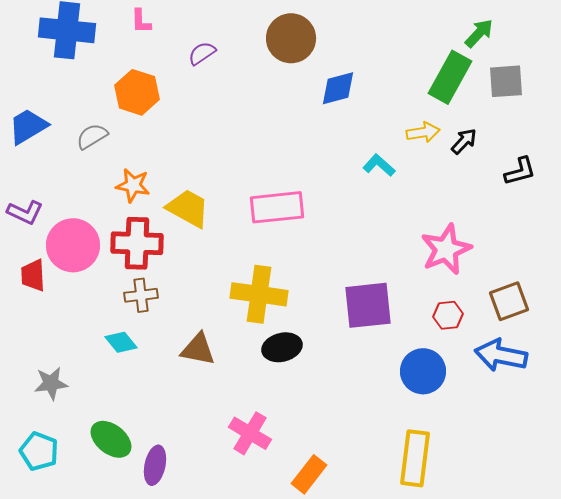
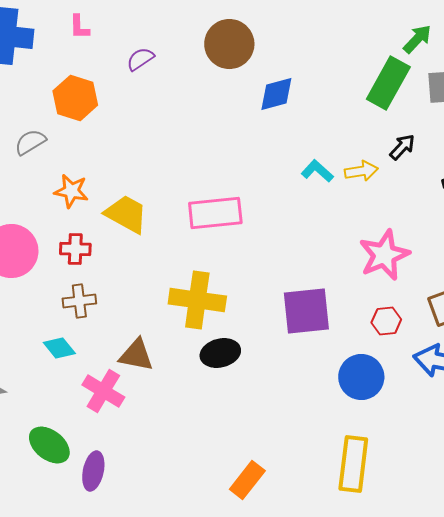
yellow arrow: (423, 132) -> (361, 171), moved
red cross: (137, 243) -> (75, 249), size x0.6
pink cross: (250, 433) -> (103, 391), moved

